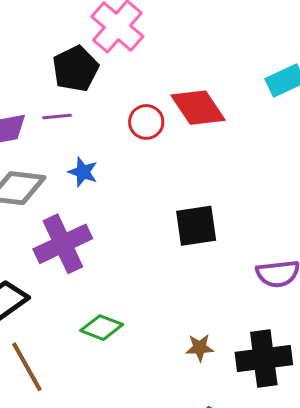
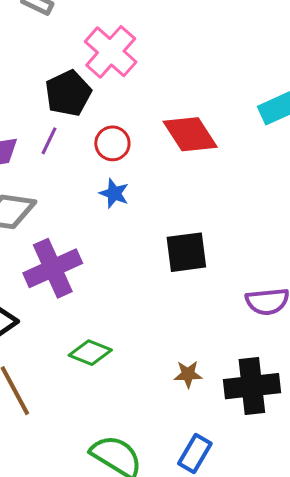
purple line: (57, 116) -> (49, 141), turned -60
red circle: (146, 122) -> (112, 143), moved
blue star: (83, 172) -> (114, 193), moved

